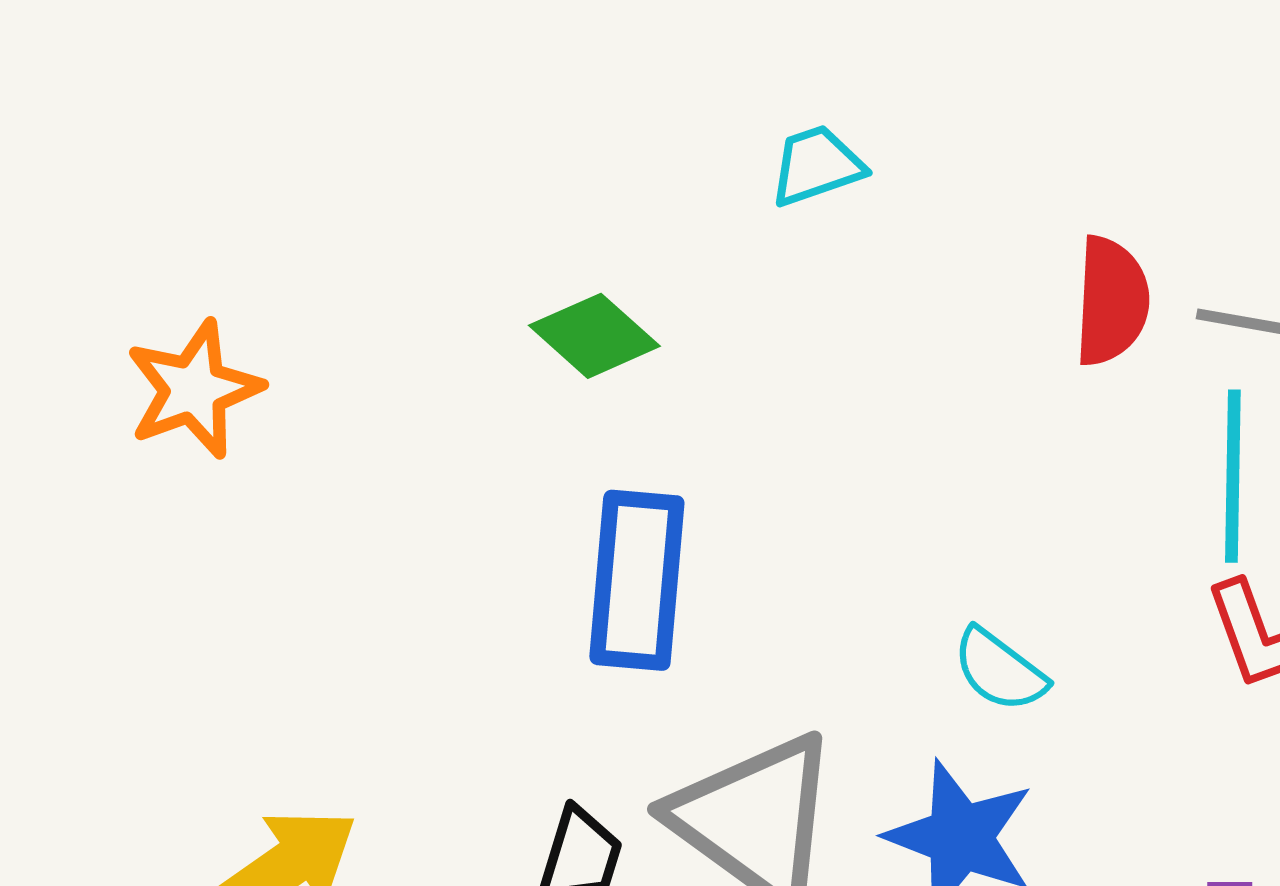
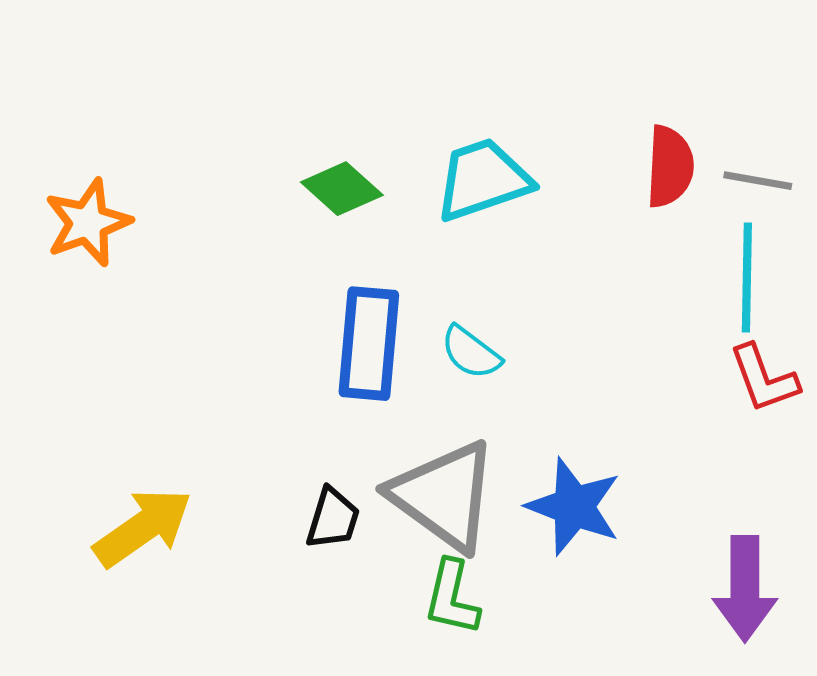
cyan trapezoid: (817, 166) -> (483, 180), moved, size x1.6
cyan semicircle: (1000, 670) -> (471, 353), moved

